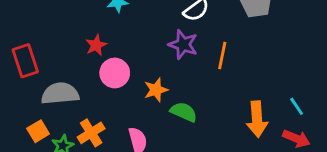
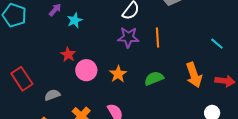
gray semicircle: (60, 94) -> (52, 95), size x0.6
cyan line: (297, 106) -> (217, 44), moved
green semicircle: (184, 112) -> (154, 78), moved, turned -30

